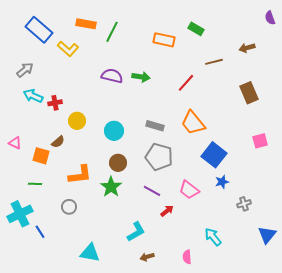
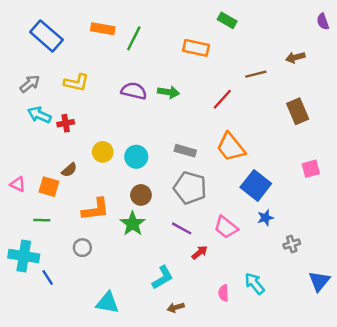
green rectangle: (196, 29) -> (227, 20), moved
yellow L-shape: (68, 49) -> (76, 83), moved, turned -30
yellow circle: (77, 121) -> (103, 152), moved
pink triangle: (15, 143) -> (18, 184), moved
cyan cross: (20, 214) -> (24, 256), turned 35
pink semicircle: (187, 257) -> (224, 293), moved

